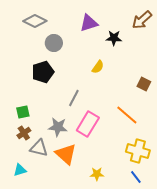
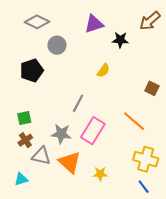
black pentagon: (43, 72) -> (32, 70), moved
yellow star: (97, 174) -> (100, 174), moved

